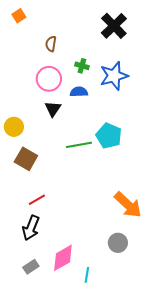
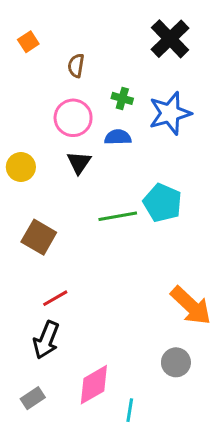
orange square: (19, 16) -> (28, 42), moved
yellow circle: (14, 127) -> (21, 167), moved
gray rectangle: (31, 267) -> (33, 398), moved

